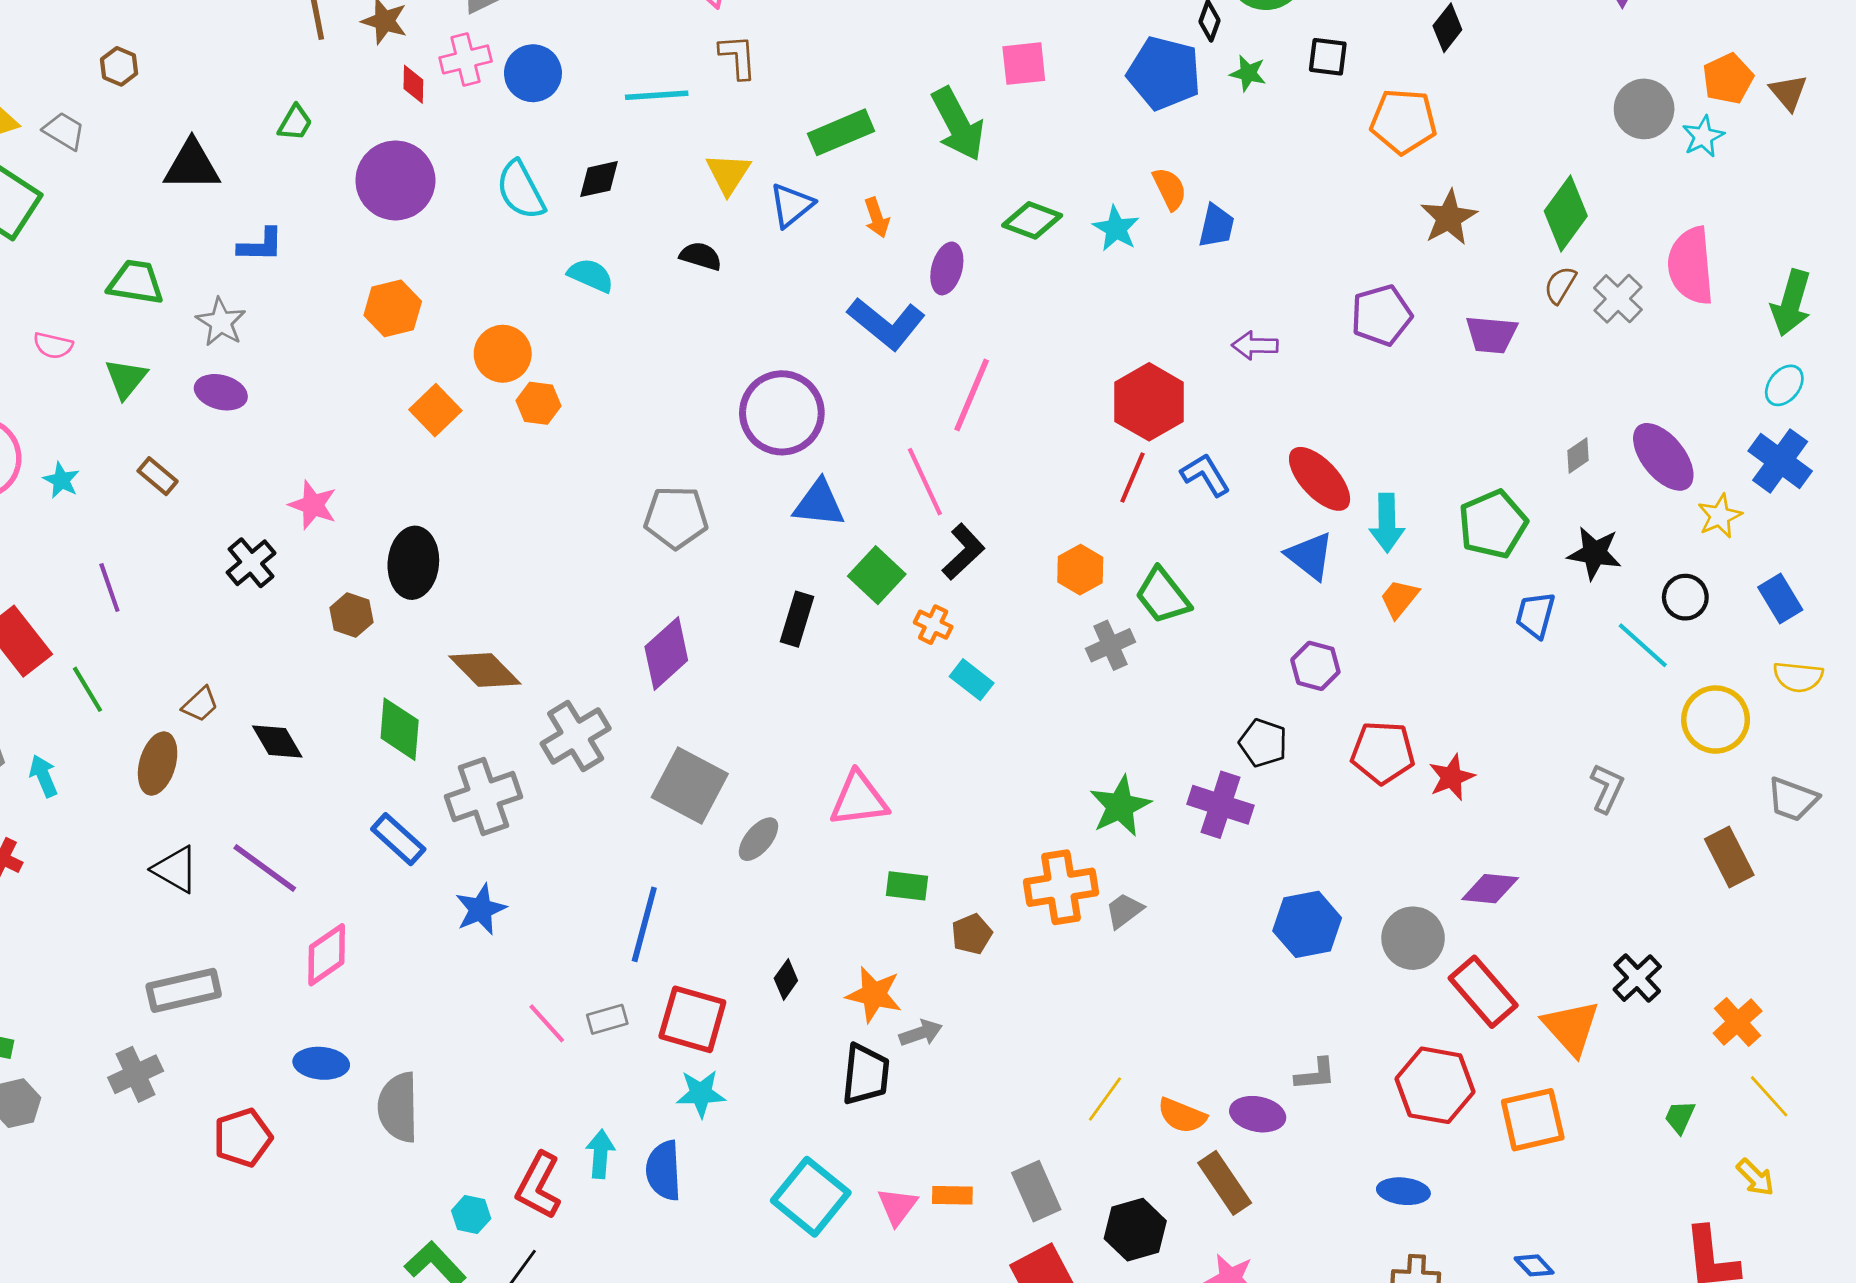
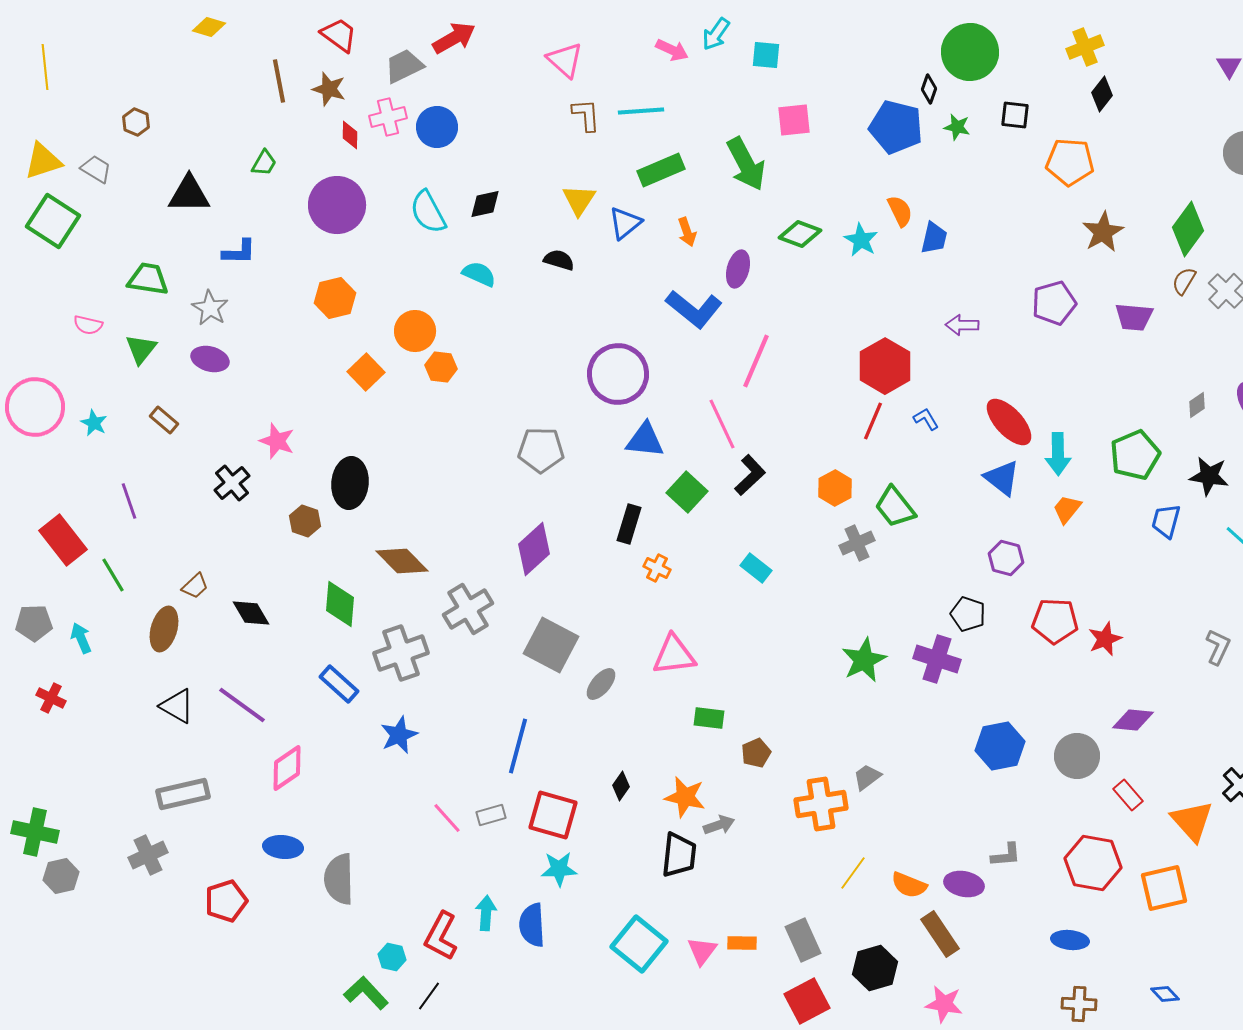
cyan line: (657, 95) -> (641, 111), moved
blue L-shape: (1205, 475) -> (926, 419), size x0.7
orange cross: (933, 625) -> (657, 568), moved
orange cross: (1061, 887) -> (821, 804), moved
gray trapezoid: (1124, 911) -> (867, 777), moved
red rectangle: (1483, 992) -> (1128, 795), size x0.6

